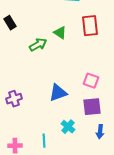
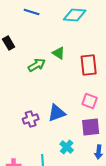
red rectangle: (90, 26) -> (89, 65), moved
purple cross: (14, 99) -> (31, 119), moved

